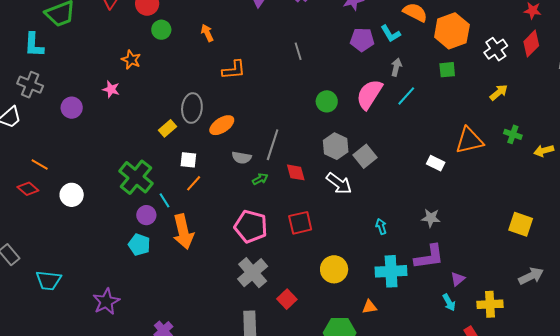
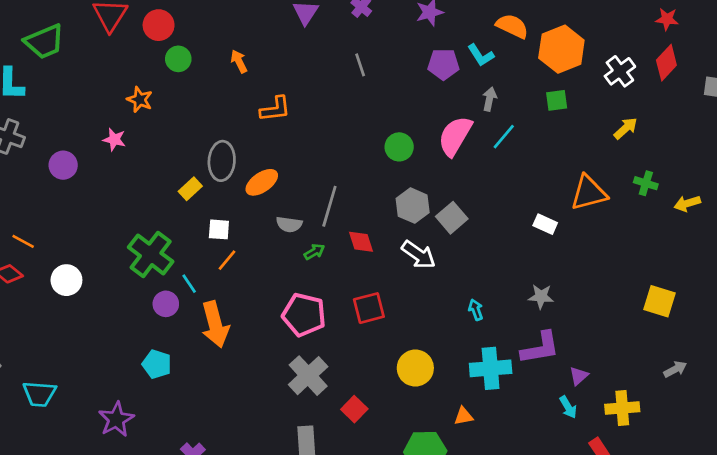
gray line: (298, 51) -> (360, 65), moved
cyan pentagon: (139, 245) -> (157, 364), moved
gray arrow: (531, 276) -> (675, 369), size x0.7

